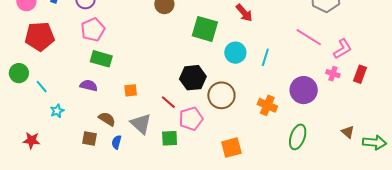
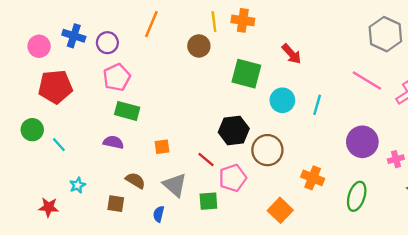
pink cross: (333, 74) -> (396, 159), moved, turned -32
orange cross: (267, 105) -> (313, 178), moved
cyan star: (57, 111) -> (78, 185), moved
blue semicircle: (116, 142) -> (159, 214), moved
orange square: (231, 148) -> (280, 210), turned -30

